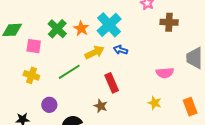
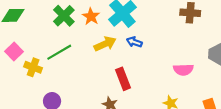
pink square: (34, 46) -> (14, 51), moved, turned 35
green line: (69, 72) -> (59, 52), moved

